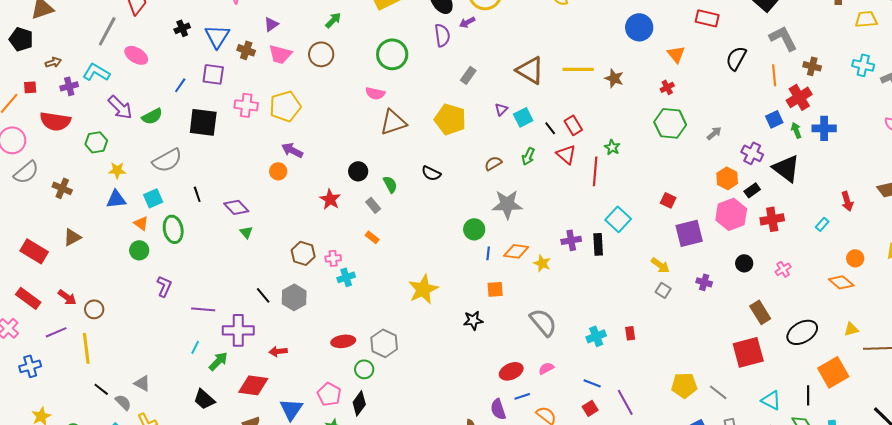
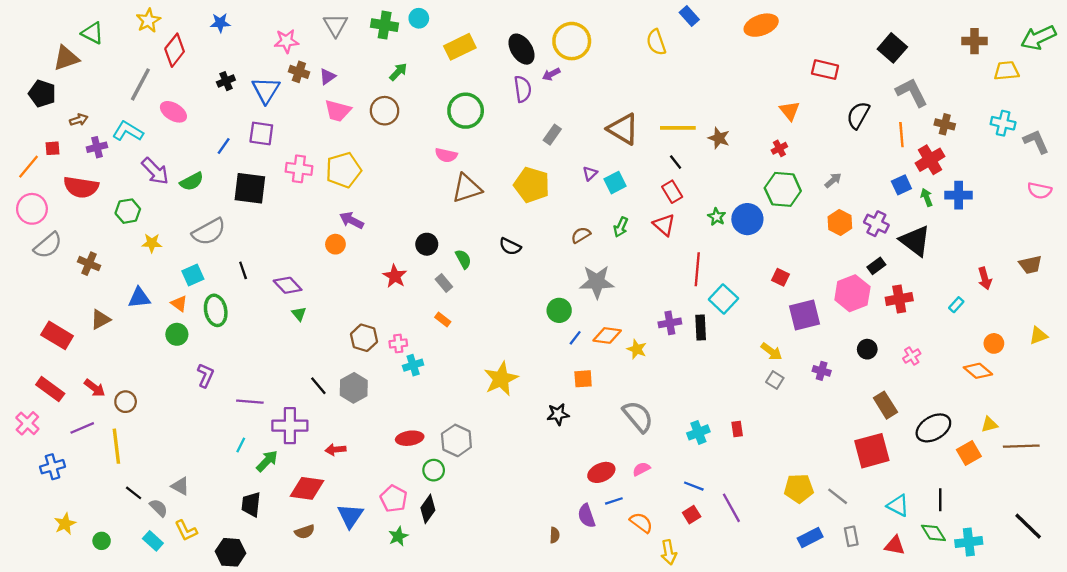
blue circle: (639, 27) -> (747, 219), moved
brown cross: (246, 50) -> (299, 72), moved
black line: (550, 128) -> (676, 162), moved
gray arrow: (714, 133) -> (833, 180), moved
red line: (595, 171) -> (697, 269), moved
orange hexagon: (727, 178) -> (840, 223), moved
blue triangle: (116, 199) -> (139, 298), moved
blue line: (488, 253) -> (575, 338), turned 32
orange square: (833, 372) -> (969, 453), moved, size x0.7
black trapezoid: (204, 399) -> (251, 504), turned 55

